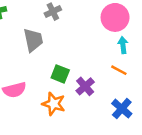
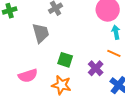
purple cross: (85, 86) -> (96, 68), moved

